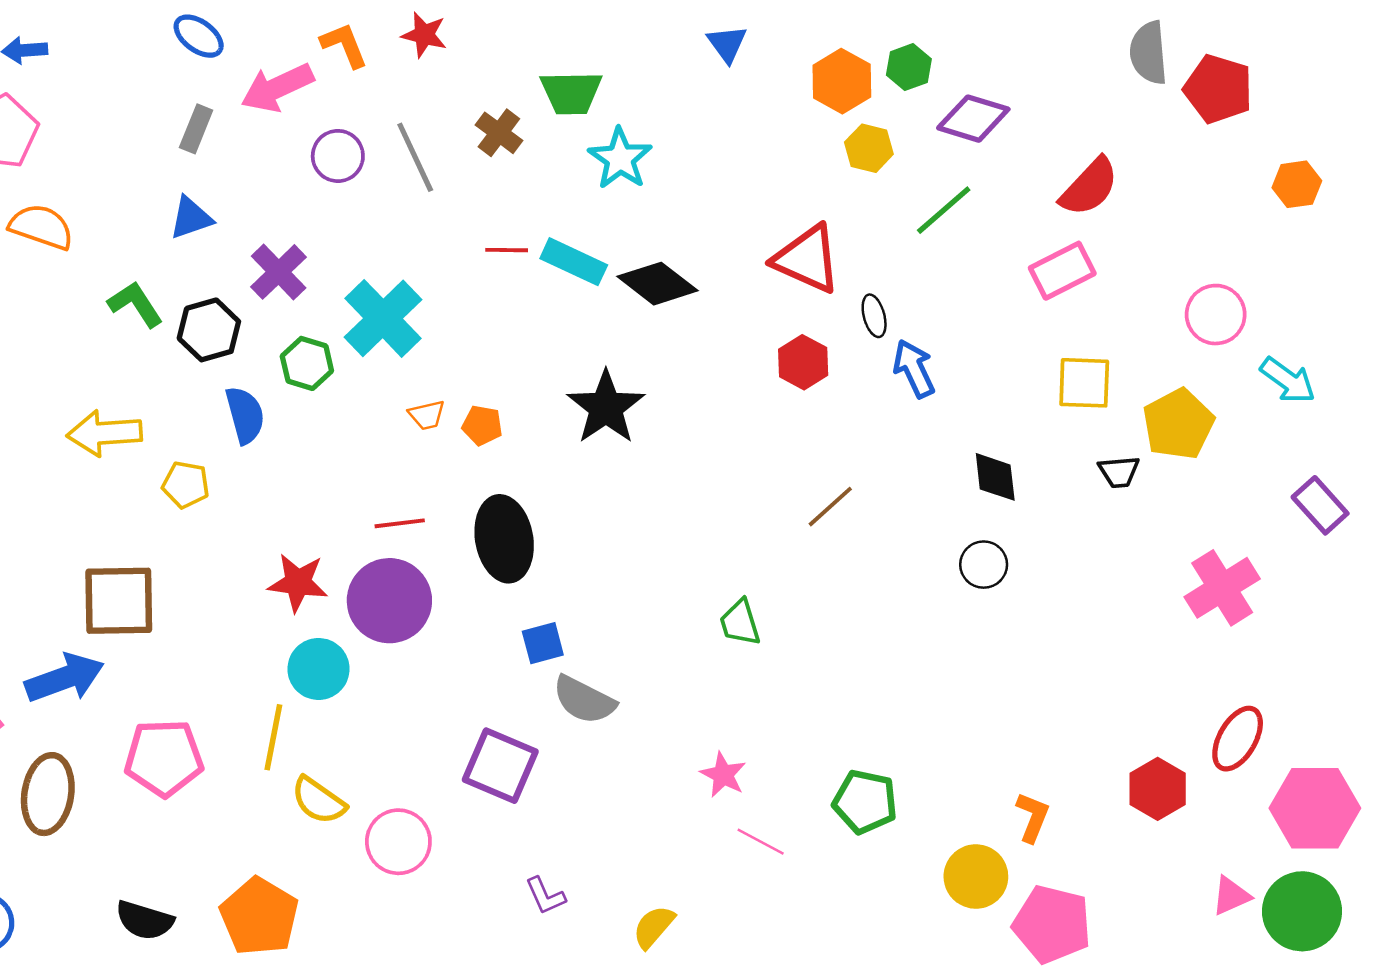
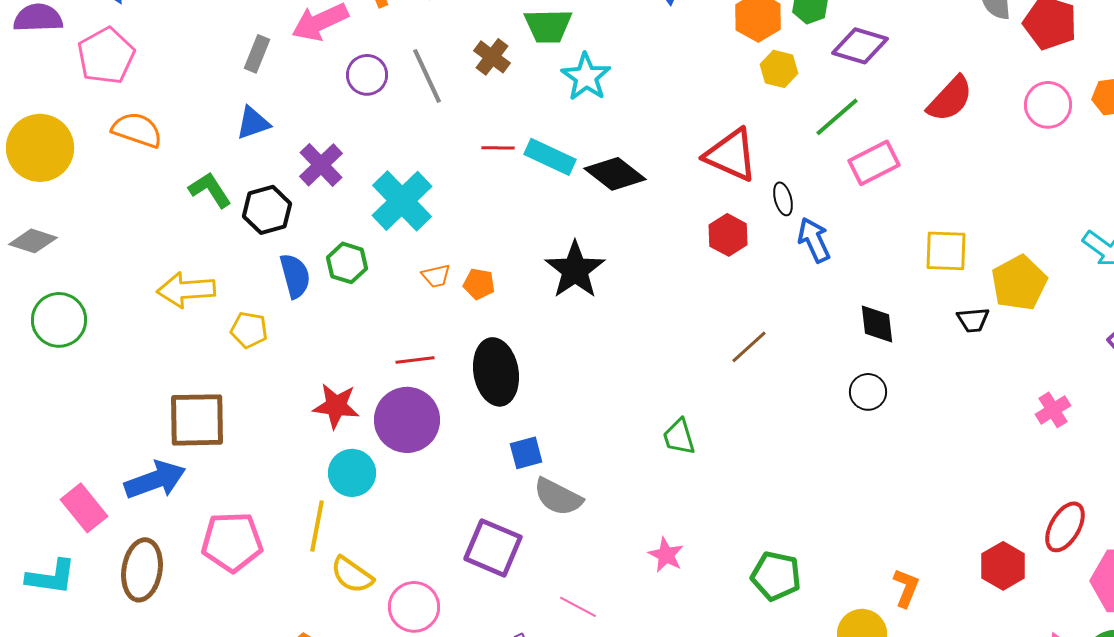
pink rectangle: (1062, 271) -> (874, 163), moved
pink circle: (1216, 315) -> (1048, 105), moved
green hexagon: (307, 363) -> (347, 263), moved
pink cross: (1222, 588) -> (1053, 410), size x0.6
pink line: (761, 842) -> (578, 607), moved

